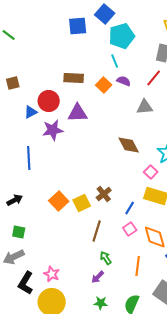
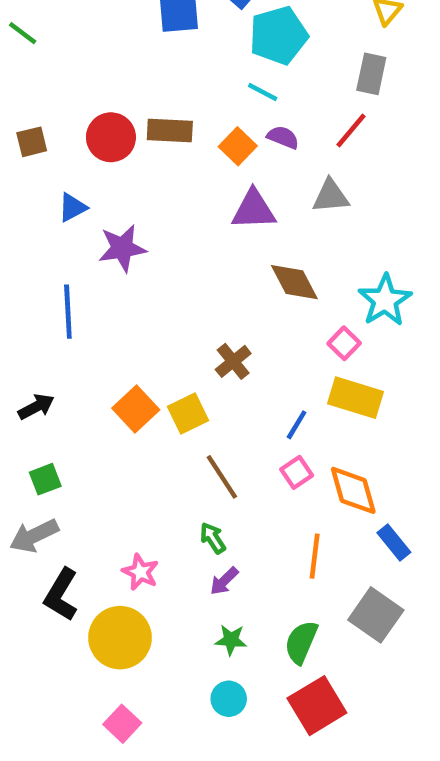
cyan line: (115, 61) -> (263, 92), turned -40
red circle: (49, 101) -> (111, 137), moved
purple triangle: (78, 113) -> (254, 210), moved
brown cross: (104, 194) -> (233, 361), moved
brown line: (97, 231) -> (222, 477), turned -50
green square: (19, 232) -> (45, 479), turned -32
green arrow: (106, 258) -> (213, 538), moved
pink star: (52, 274) -> (140, 572), moved

